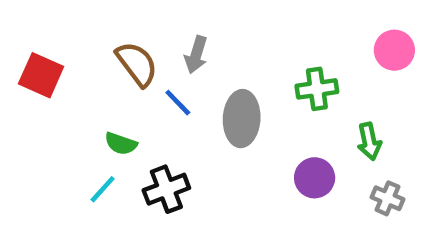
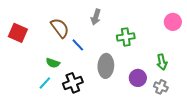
gray arrow: (196, 55) -> (96, 17), moved
green cross: (317, 89) -> (126, 37), moved
gray ellipse: (242, 119) -> (106, 66), moved
gray cross: (388, 198) -> (161, 87), moved

